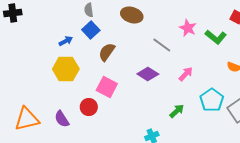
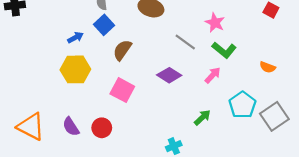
green L-shape: (216, 37) -> (224, 50), moved
red circle: (89, 107) -> (102, 128), moved
orange triangle: (27, 119) -> (31, 127), turned 40

